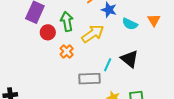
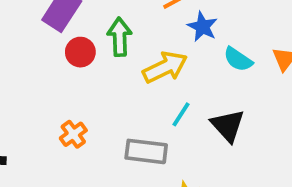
orange cross: (67, 51) -> (73, 134), moved
cyan line: (108, 65) -> (181, 114), moved

